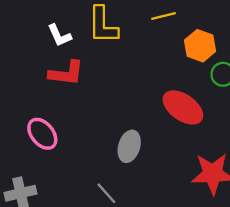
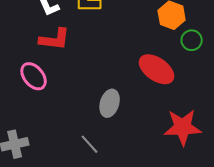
pink ellipse: (42, 134) -> (34, 76), moved

